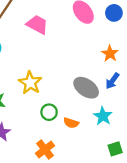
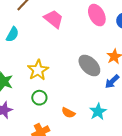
gray ellipse: (86, 88) -> (89, 66), moved
green circle: (49, 112) -> (39, 98), moved

